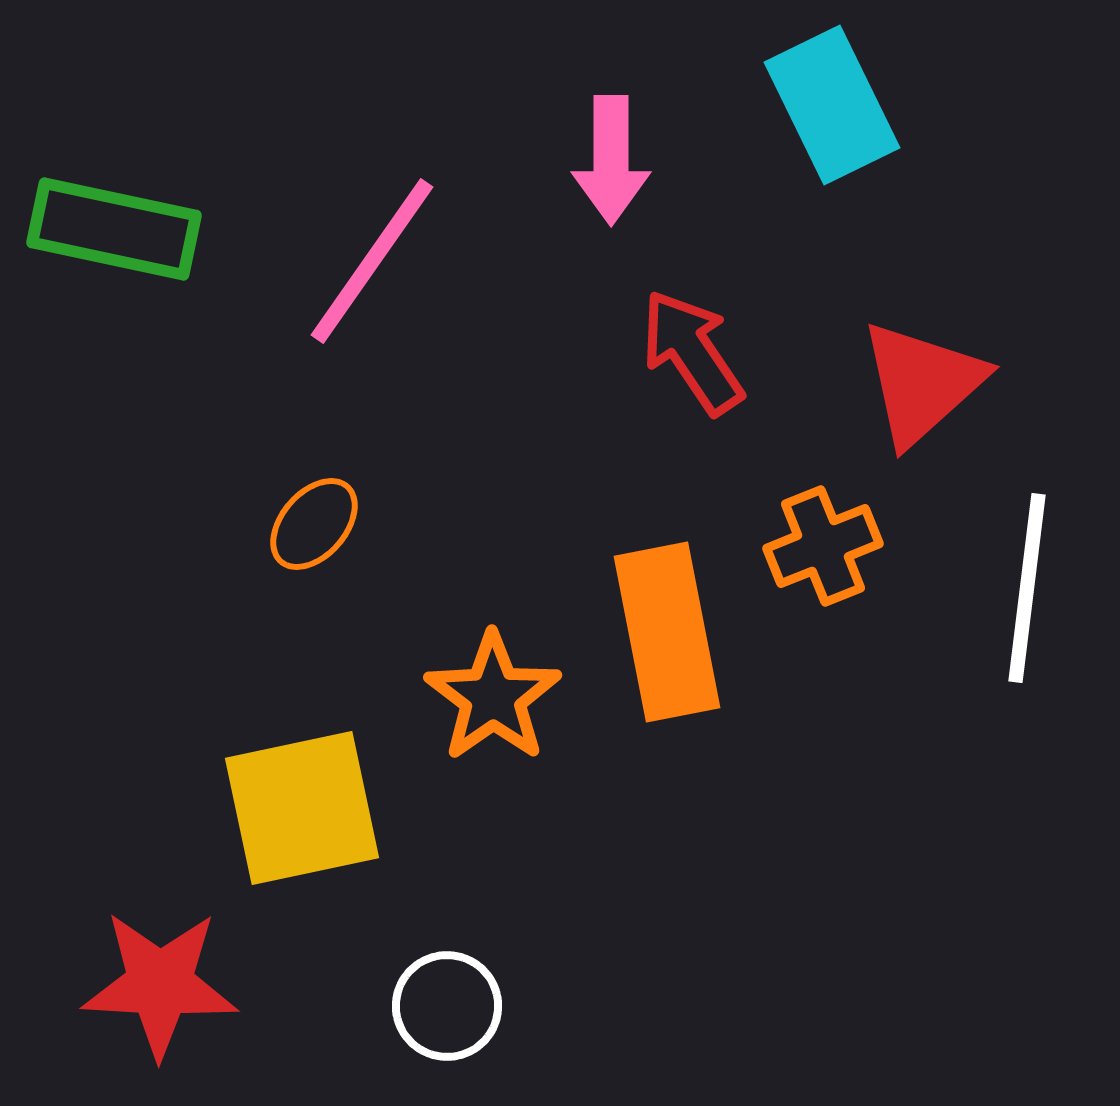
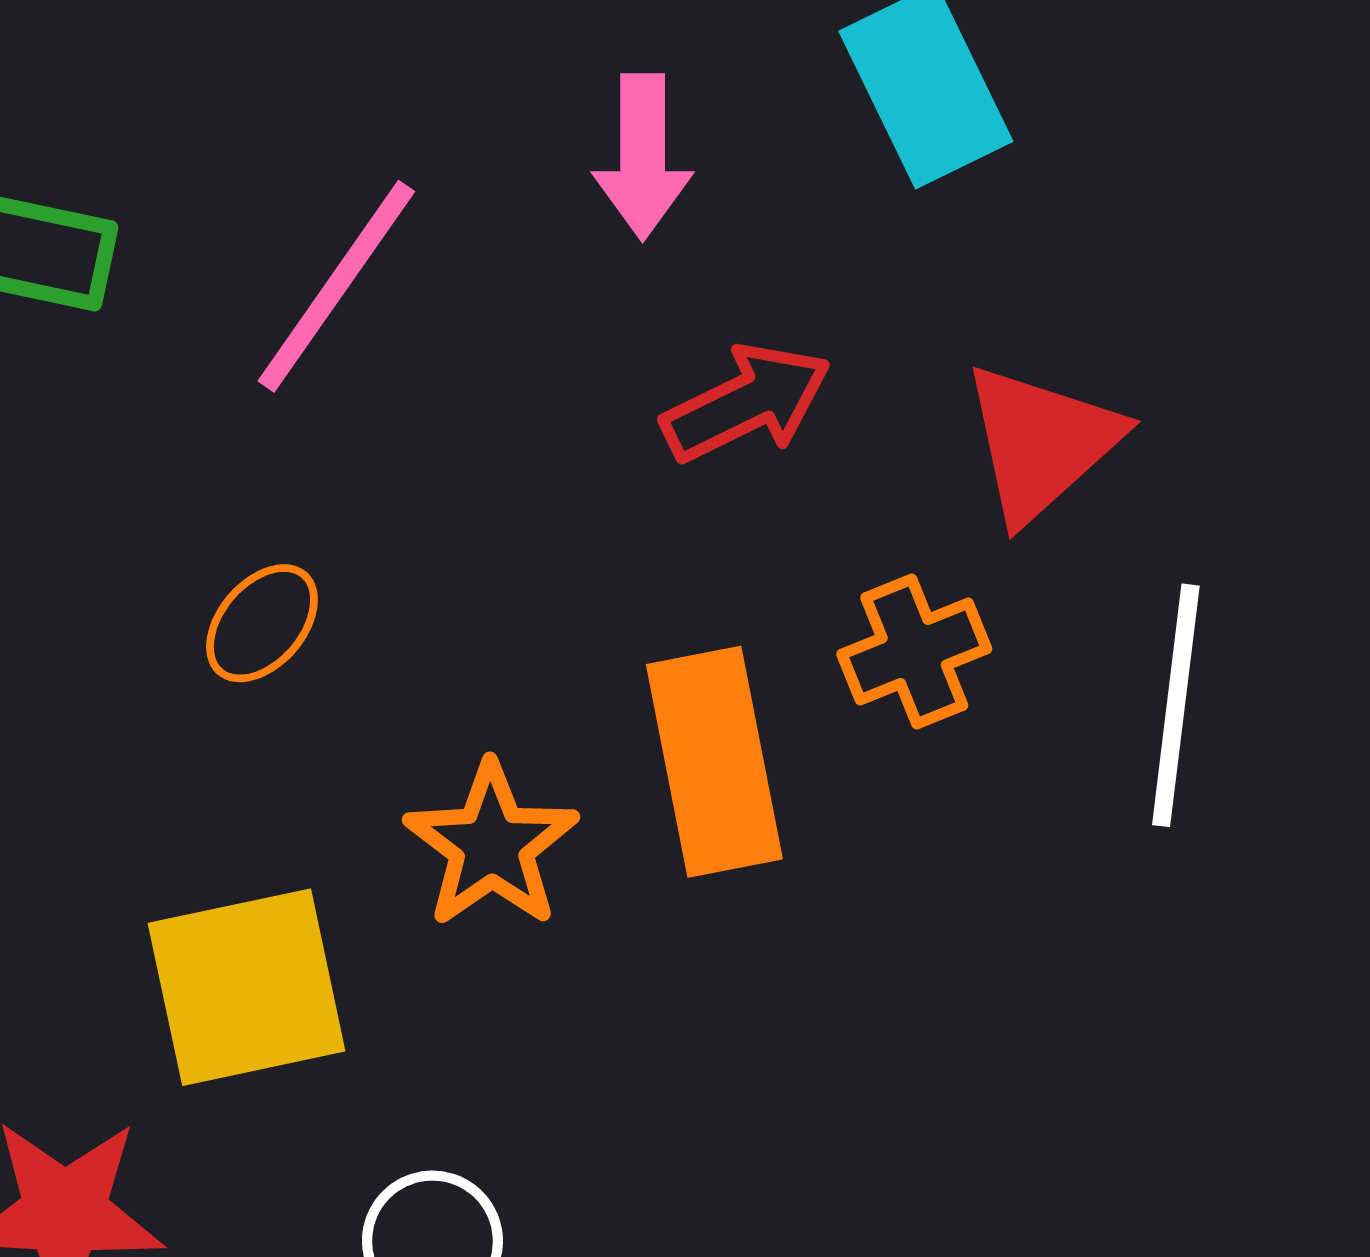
red arrow: (692, 352) -> (746, 403), turned 98

